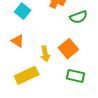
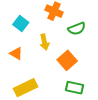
yellow arrow: (45, 54) -> (44, 42), moved

